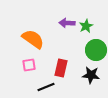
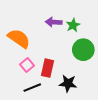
pink square: (29, 65) -> (27, 65), moved, turned -32
black star: (91, 75) -> (68, 83), moved

